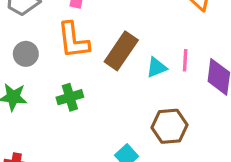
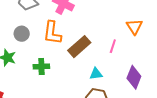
pink line: (185, 60) -> (113, 46), moved
cyan triangle: (157, 67) -> (96, 74), moved

